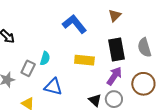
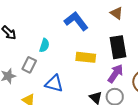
brown triangle: (115, 15) -> (117, 13), turned -40
cyan semicircle: (45, 58) -> (44, 45), moved

